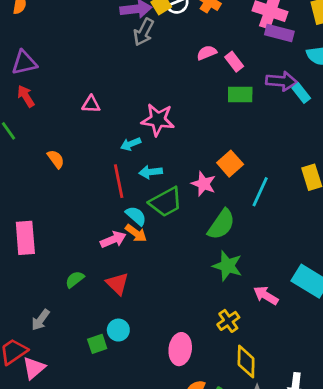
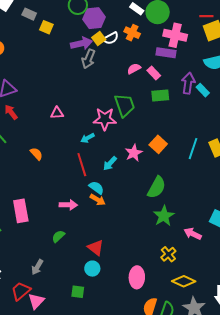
purple rectangle: (279, 33) -> (166, 53), moved
purple arrow: (281, 81) -> (188, 83), turned -80
cyan arrow: (151, 172) -> (110, 163), moved, turned -35
pink star: (204, 184) -> (134, 153), moved, turned 30
cyan line: (260, 192) -> (193, 149), moved
green trapezoid: (166, 202) -> (125, 105), moved, turned -75
pink arrow: (113, 240) -> (68, 205), moved, turned 30
green star: (227, 266) -> (164, 216), turned 30
red triangle: (117, 284) -> (96, 248), moved
green square: (97, 344) -> (78, 292), moved, turned 32
yellow diamond: (246, 362) -> (184, 281), turned -60

